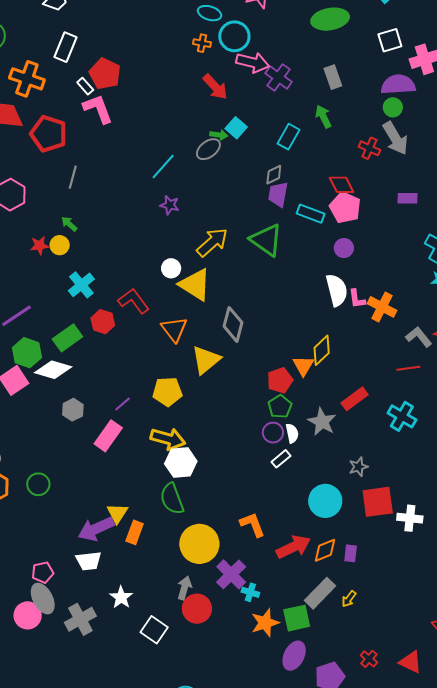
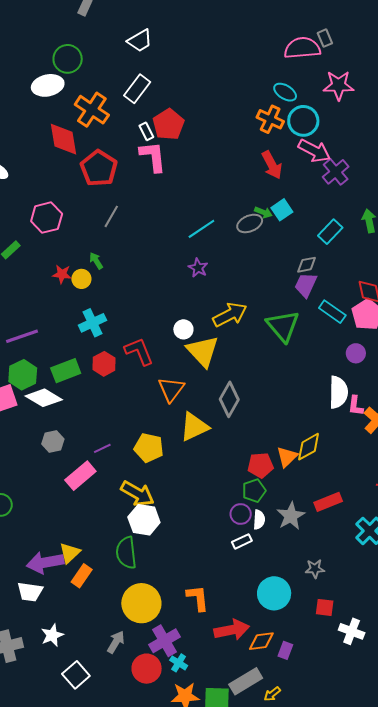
orange cross: (202, 43) -> (270, 119), size x1.5
red square: (378, 502) -> (325, 607), size x0.6
red circle: (197, 609) -> (147, 669), moved

